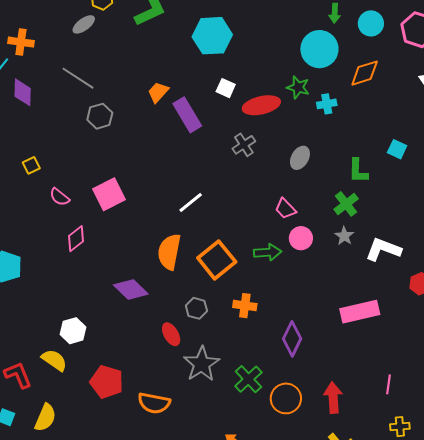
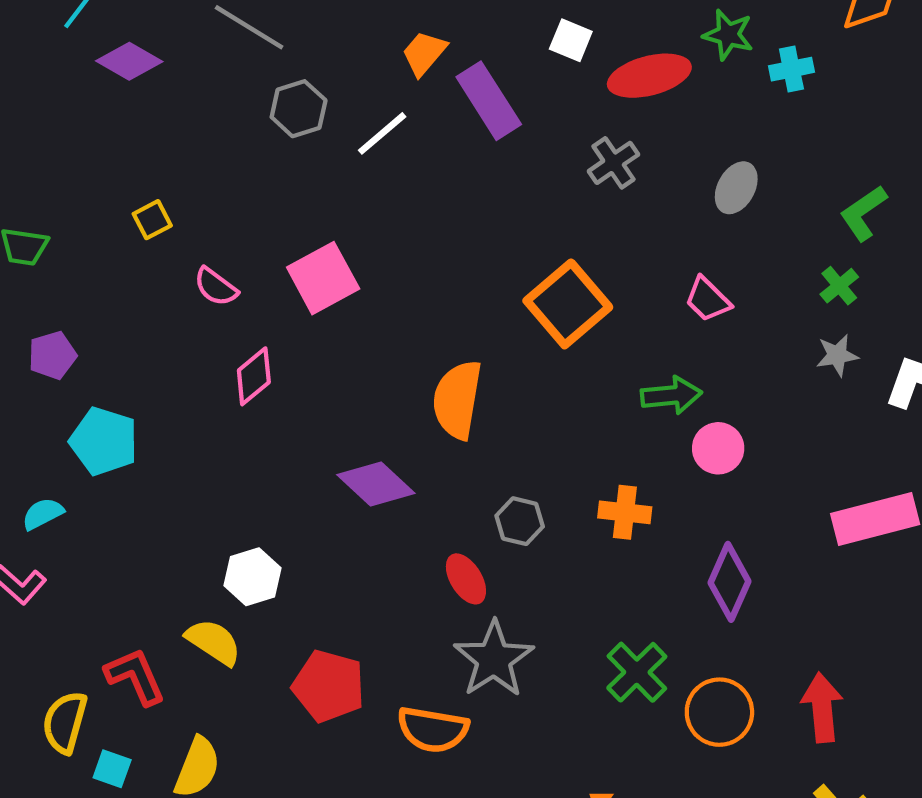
purple diamond: (23, 92) -> (129, 61), turned -60
green L-shape: (358, 171) -> (863, 213), turned 56
white line: (191, 202) -> (382, 133), moved
green cross: (346, 204) -> (839, 286), size x0.7
gray star: (344, 236) -> (837, 355), turned 30
pink circle: (301, 238) -> (718, 448), moved
orange square: (217, 260) -> (568, 304), moved
gray star: (202, 364) -> (494, 659), moved

